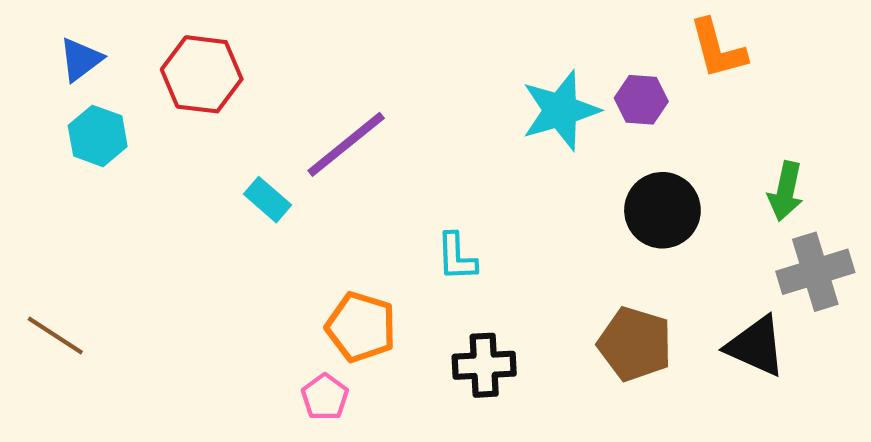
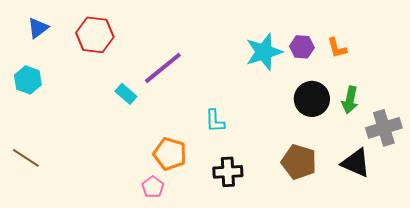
orange L-shape: (718, 49) -> (337, 48), moved, size x0.7
cyan hexagon: (98, 136) -> (28, 80), moved
green arrow: (786, 191) -> (350, 100), moved

